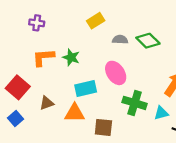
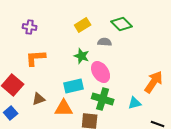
green diamond: (148, 41) -> (122, 24), moved
green star: (71, 57) -> (82, 56), moved
green cross: (135, 103) -> (103, 99), moved
cyan triangle: (161, 113) -> (135, 103), moved

